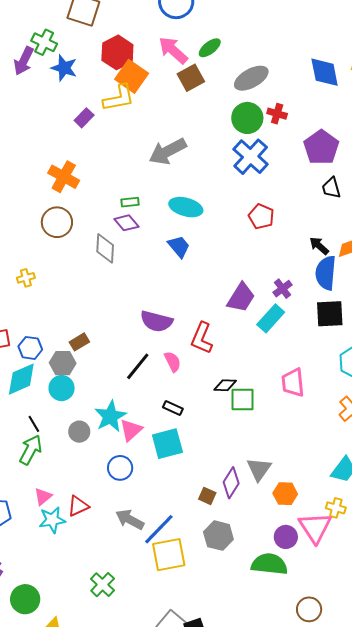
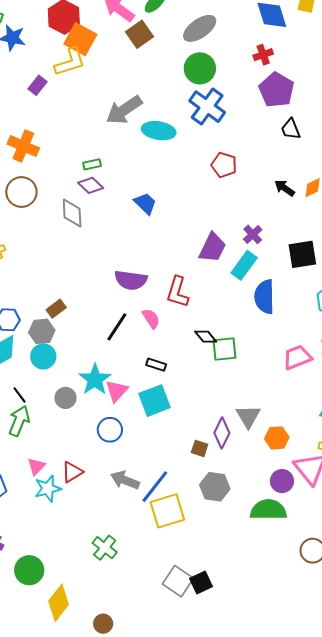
red cross: (277, 114) -> (263, 55), moved, turned -30
cyan ellipse: (186, 207) -> (159, 131), moved
blue semicircle: (326, 273) -> (264, 297), moved
pink trapezoid: (293, 383) -> (297, 357), moved, turned 80
black diamond: (225, 385) -> (206, 337), turned 55

